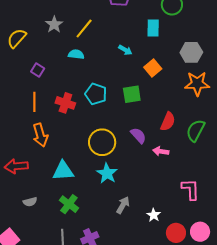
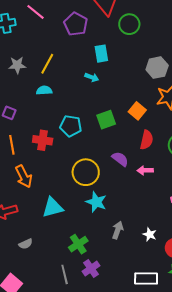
gray star: (54, 25) -> (17, 65), turned -30
cyan rectangle: (153, 28) -> (101, 54), moved
orange square: (153, 68) -> (137, 111), moved
green cross: (69, 204) -> (78, 244), moved, turned 30

